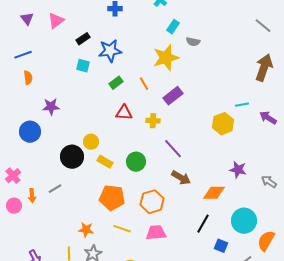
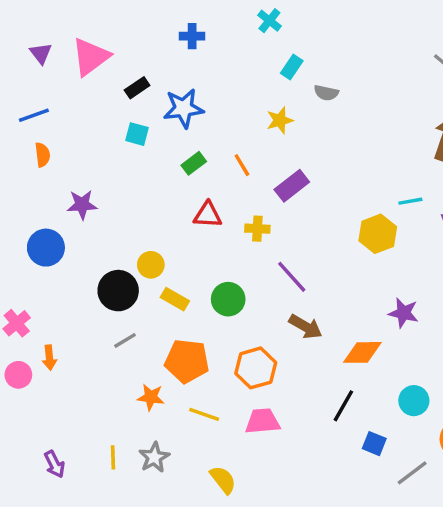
pink triangle: (56, 21) -> (91, 57), size x1.4
yellow star: (166, 58) -> (280, 120), size x0.6
gray line: (55, 189) -> (125, 340), moved
cyan circle: (244, 221) -> (414, 401), size x0.7
orange star: (86, 230) -> (151, 397), moved

